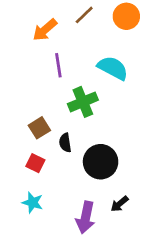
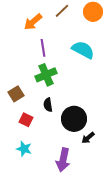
green cross: (83, 102) -> (46, 75), moved
brown square: (39, 128) -> (16, 94), moved
black arrow: (120, 204) -> (88, 138), moved

